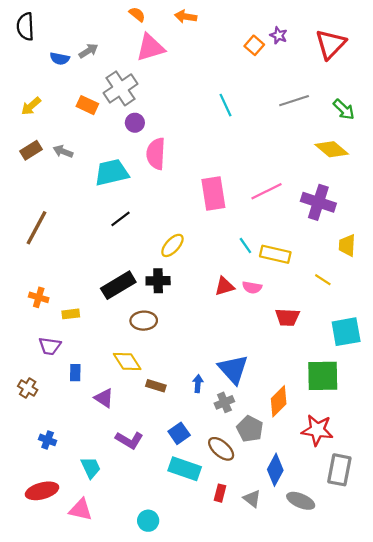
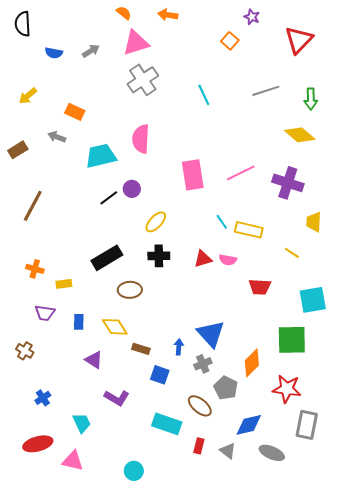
purple star: (279, 35) -> (252, 17), moved
gray arrow: (88, 51) -> (91, 51), moved
gray cross: (121, 88) -> (143, 80), moved
orange rectangle: (87, 105) -> (75, 112), moved
green arrow: (344, 109) -> (311, 99), turned 45
purple circle: (135, 123) -> (132, 189), moved
brown rectangle: (31, 150) -> (18, 150), moved
black cross: (158, 281) -> (159, 256), moved
blue rectangle: (75, 373) -> (79, 322), moved
blue square: (179, 433) -> (160, 375), moved, turned -36
blue cross: (48, 440) -> (43, 398), turned 35
blue diamond: (275, 470) -> (249, 425), turned 48

